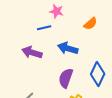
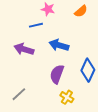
orange semicircle: (90, 24) -> (81, 11), moved

